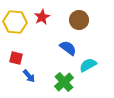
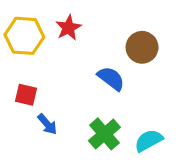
brown circle: (79, 20) -> (142, 47), moved
cyan semicircle: (88, 65) -> (149, 140), moved

